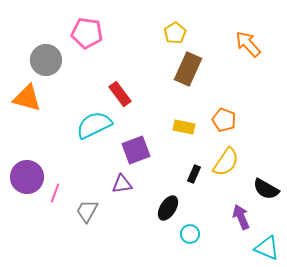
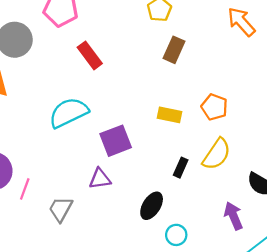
brown rectangle: (188, 69) -> (174, 50), size x0.7
red rectangle: (120, 94) -> (90, 55), moved

